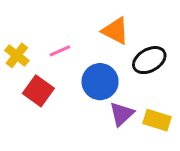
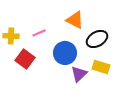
yellow cross: (17, 55) -> (11, 36), turned -35
yellow rectangle: (157, 120) -> (101, 67), moved

